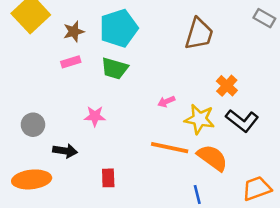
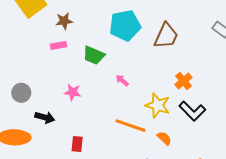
cyan pentagon: (119, 28) -> (125, 25), moved
pink arrow: (166, 101) -> (122, 80), moved, turned 56
orange semicircle: (212, 158) -> (164, 138), size x0.6

